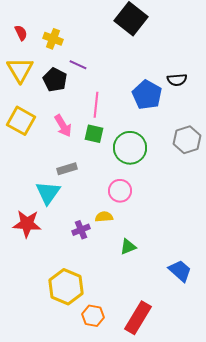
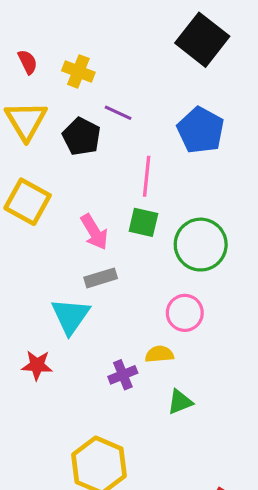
blue pentagon: (147, 95) -> (201, 130), moved
pink arrow: (63, 126) -> (94, 232), moved
red star: (27, 224) -> (37, 365), size x0.7
green triangle: (128, 247) -> (180, 402), moved

